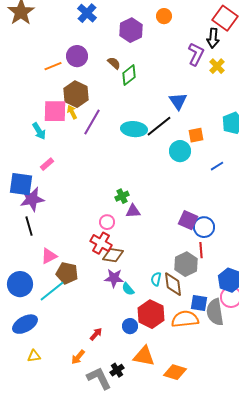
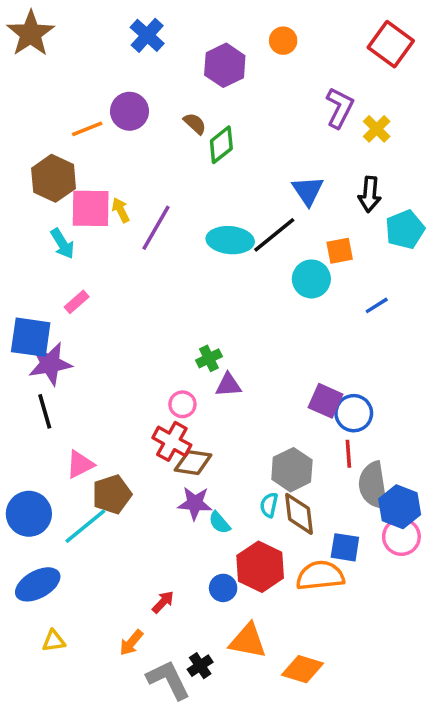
black arrow: (213, 38) -> (370, 194), moved
brown hexagon: (76, 94) -> (54, 178), moved
gray hexagon: (186, 264) -> (292, 470), moved
brown pentagon: (67, 273) -> (112, 494), turned -30
gray semicircle: (215, 312) -> (373, 486), moved

